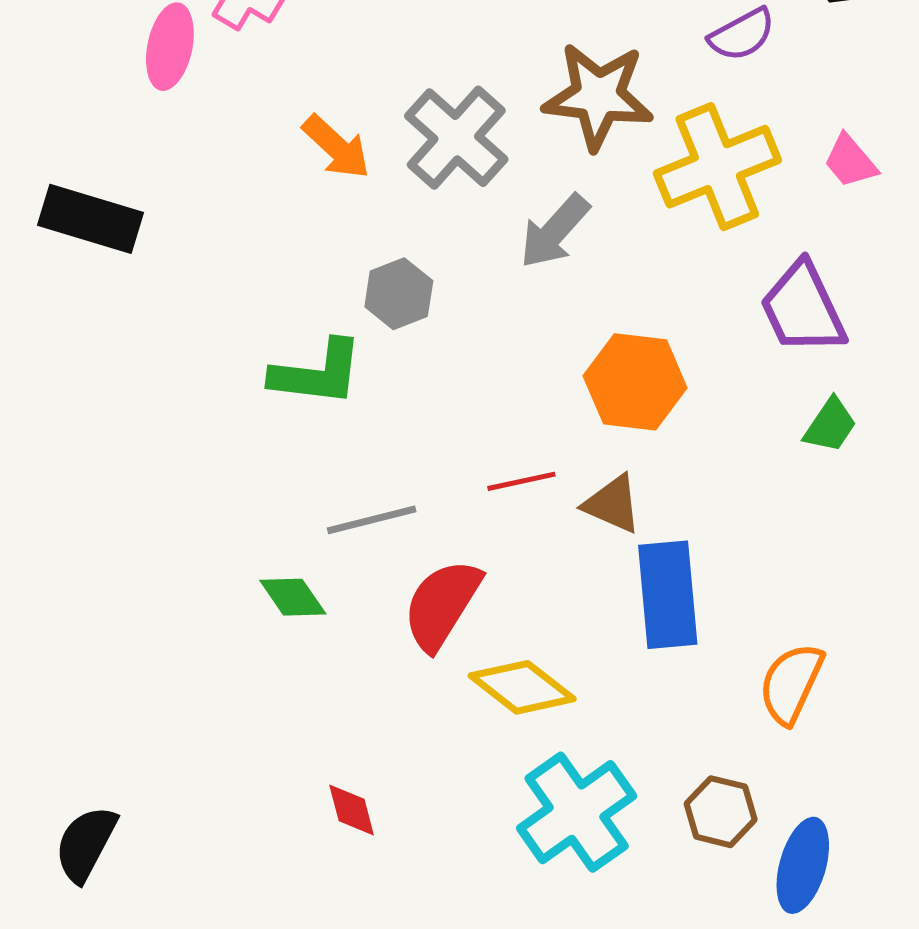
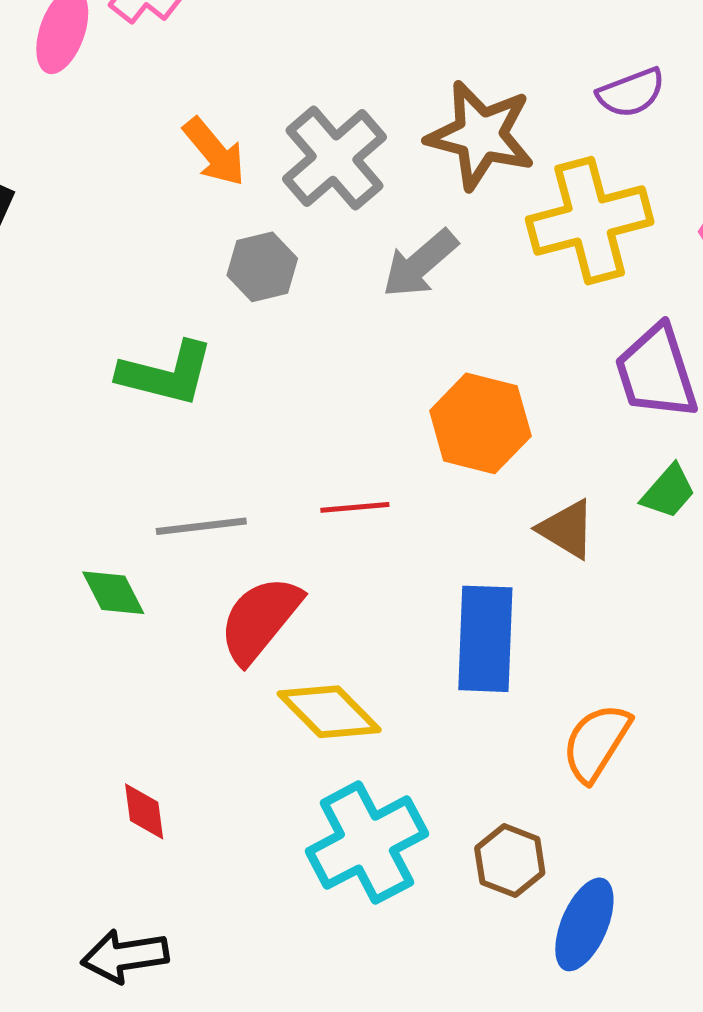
gray hexagon: (399, 294) -> (262, 267), moved
brown triangle: (613, 504) -> (567, 529), moved

